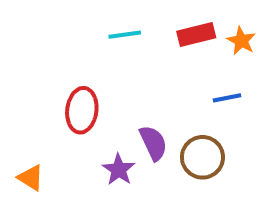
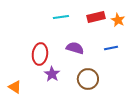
purple semicircle: (153, 143) -> (75, 48), moved, turned -48
brown circle: (202, 157) -> (88, 79), moved
purple star: (119, 170) -> (52, 74), moved

